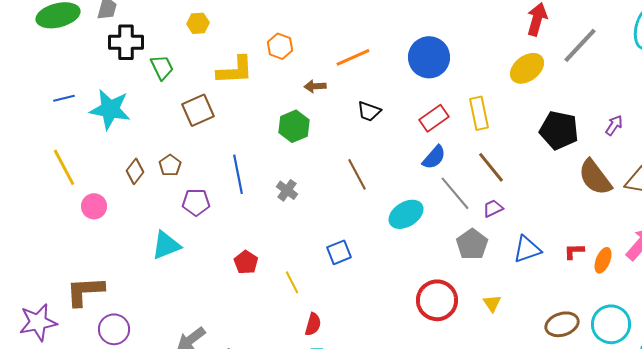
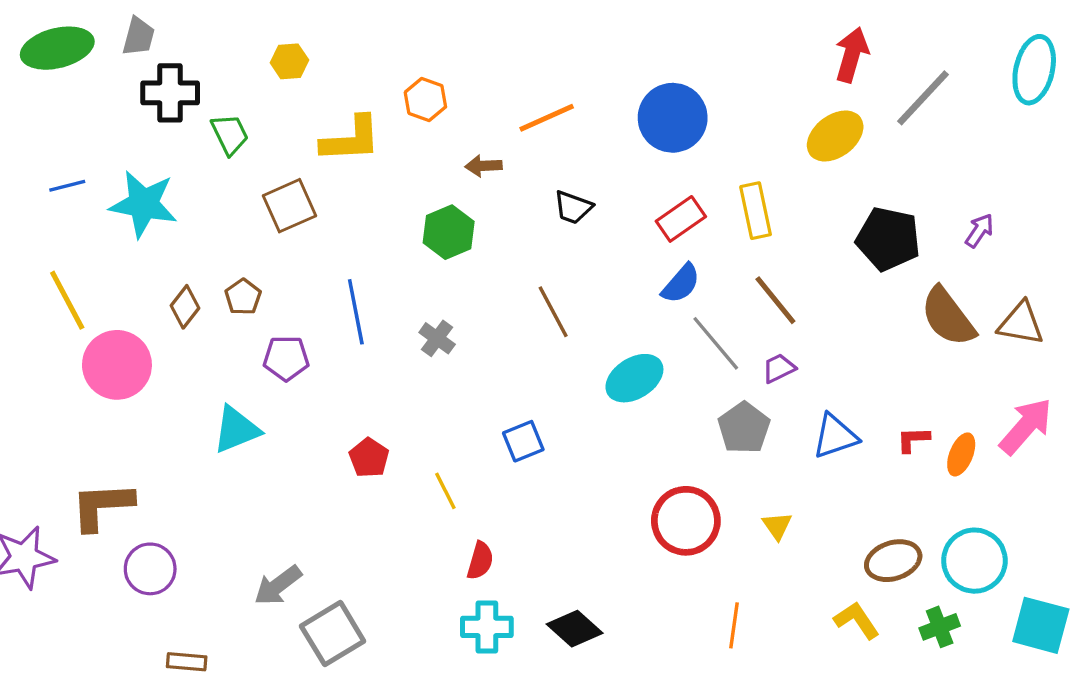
pink circle: (94, 206) -> (117, 365), size x1.6

